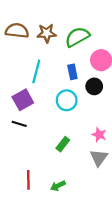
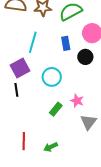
cyan circle: (67, 100) -> (52, 77), moved
black line: (19, 124) -> (16, 90), turned 64
pink star: (99, 135) -> (77, 101), moved

